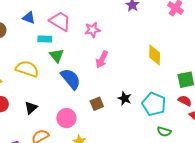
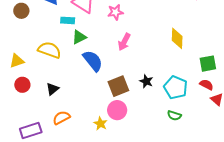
green triangle: (57, 55) -> (79, 37), turned 42
brown square: (97, 104) -> (118, 86), size x1.5
pink circle: (66, 118) -> (117, 110), moved
green semicircle: (164, 132) -> (174, 116), moved

